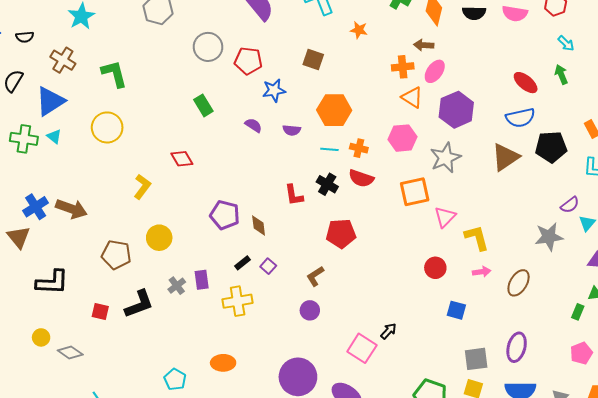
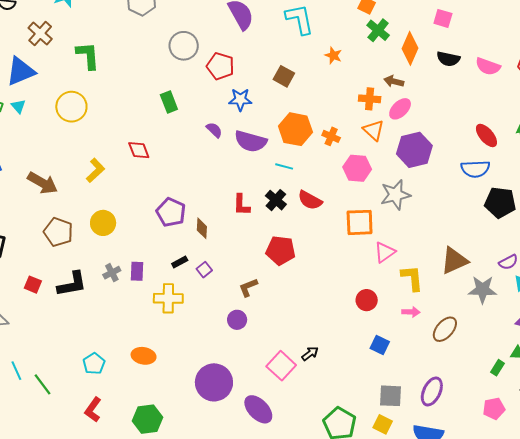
purple semicircle: (292, 130) -> (251, 141), size x1.8
orange cross: (359, 148) -> (331, 136), moved
brown triangle: (505, 157) -> (454, 261), moved
brown arrow: (71, 209) -> (42, 183), moved

